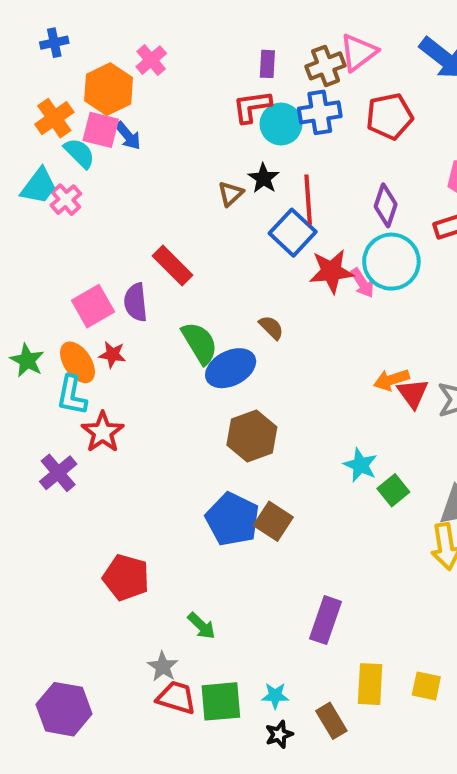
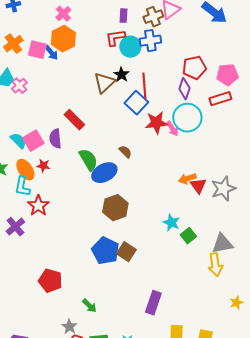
orange hexagon: (109, 89) -> (63, 39), moved
red pentagon: (389, 116) -> (194, 68), moved
cyan semicircle: (79, 153) -> (18, 141), moved
brown triangle: (231, 194) -> (104, 83), size x1.6

